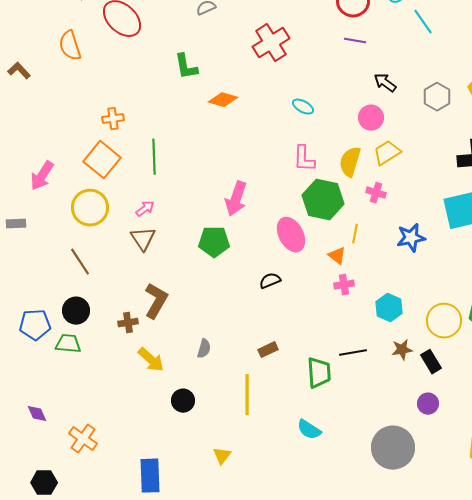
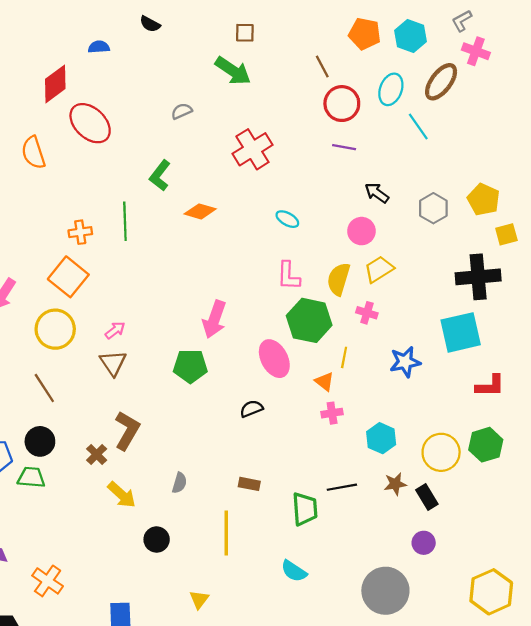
green L-shape: (186, 67) -> (160, 175), turned 48
green line: (154, 157) -> (125, 221), moved
brown cross: (128, 323) -> (97, 454), turned -36
brown rectangle: (268, 350) -> (249, 484), turned 36

